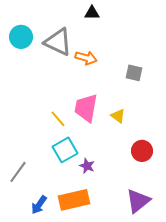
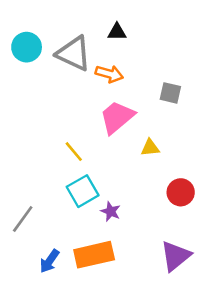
black triangle: (92, 13) -> (117, 32), moved
pink trapezoid: (86, 108) -> (117, 117), moved, turned 40
yellow triangle: (118, 116) -> (150, 148), turned -42

